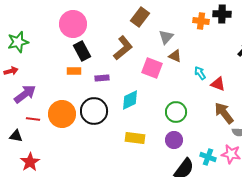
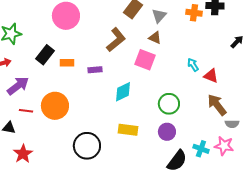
gray triangle: (166, 37) -> (159, 16), moved
black rectangle: (82, 51) -> (45, 55), moved, turned 66
brown triangle: (175, 56) -> (155, 38), moved
black circle: (94, 111) -> (87, 146), moved

